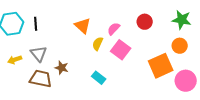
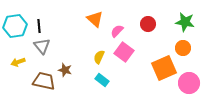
orange triangle: (83, 26) -> (95, 19), moved
yellow semicircle: (98, 44) -> (99, 57), moved
gray triangle: (39, 54) -> (42, 46), moved

